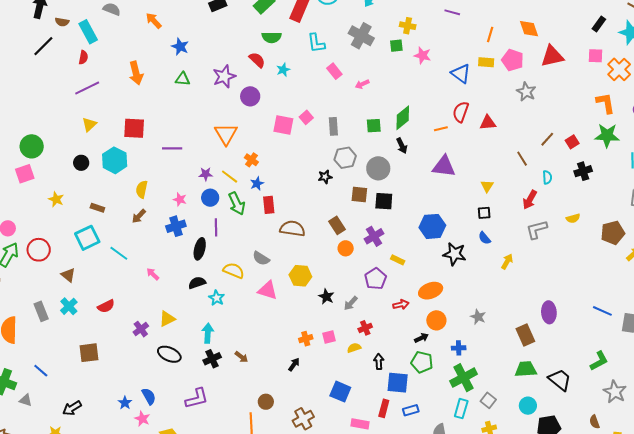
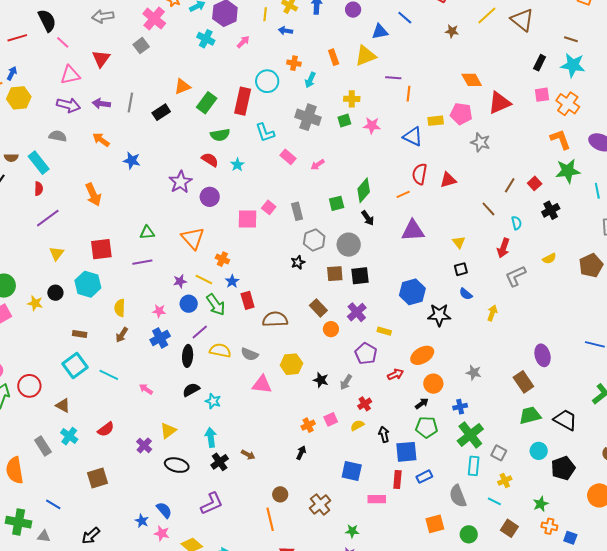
orange line: (490, 34) -> (409, 94), moved
green triangle: (183, 79) -> (147, 233), moved
yellow star: (56, 199) -> (35, 303), moved
purple line: (216, 227) -> (200, 332), turned 60
yellow semicircle: (234, 271) -> (220, 350), moved

